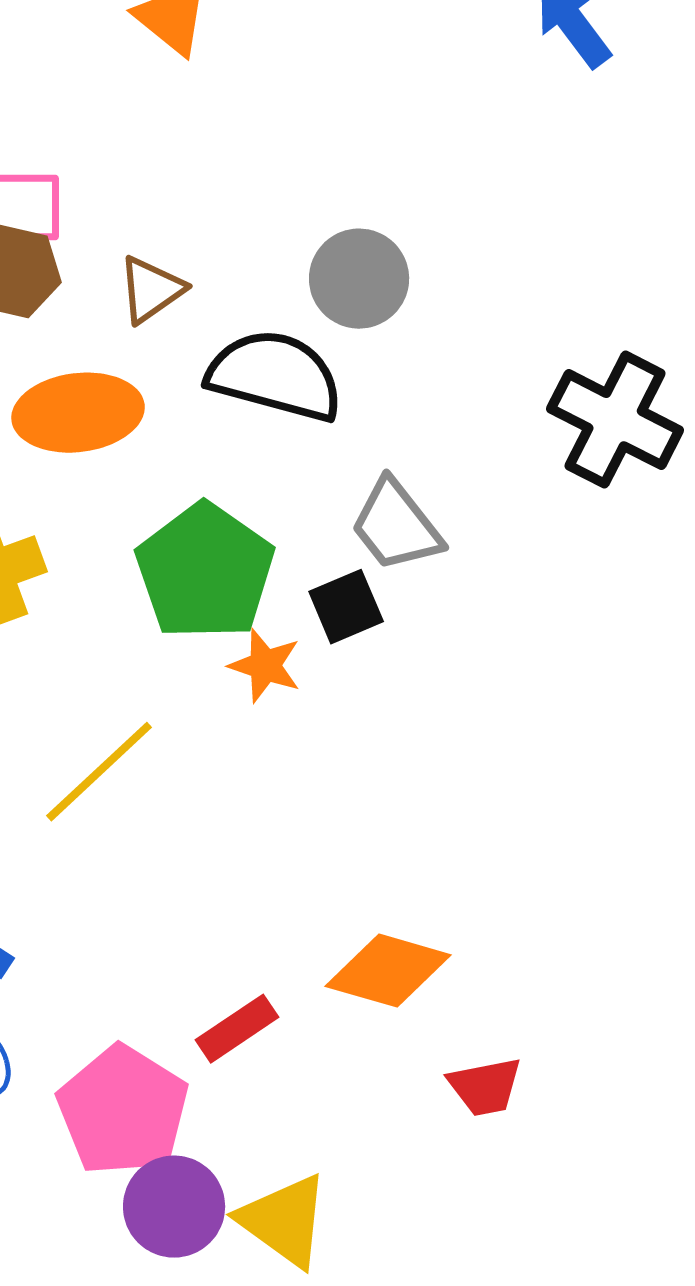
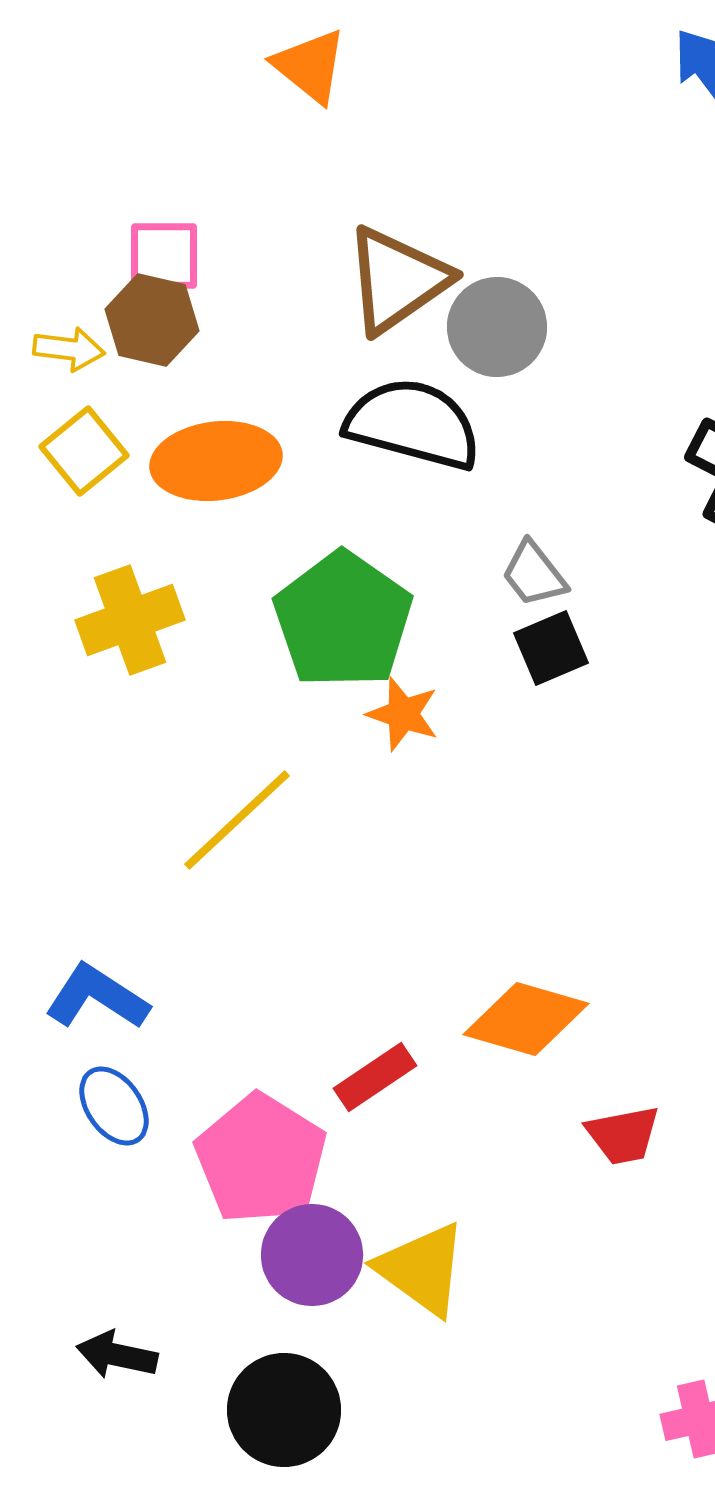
brown triangle: (151, 290) -> (397, 280), moved, size x1.6
gray trapezoid: (396, 526) -> (534, 574), size x0.7
black square: (346, 607) -> (551, 648), moved

